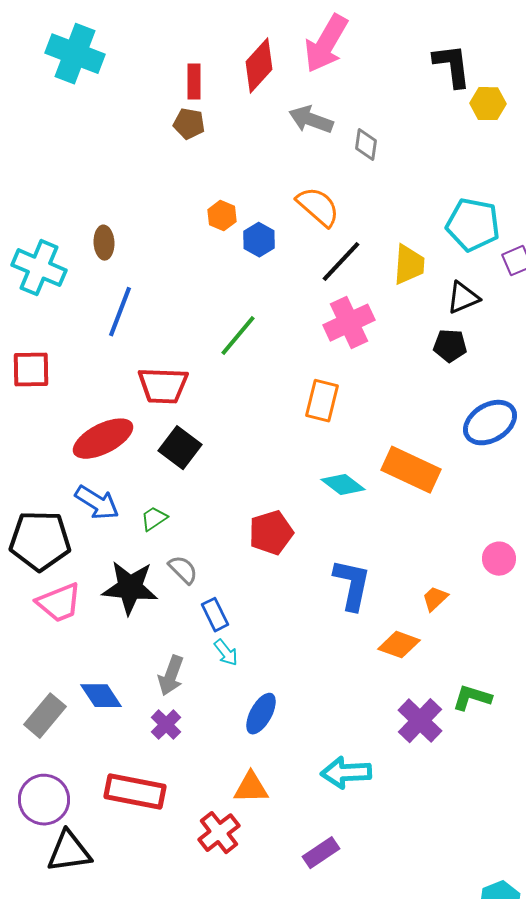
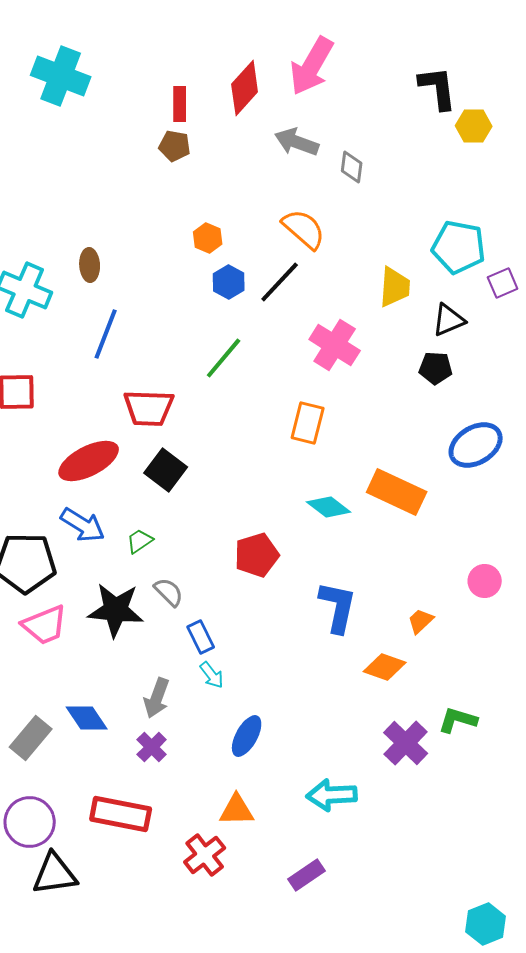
blue hexagon: (259, 240) -> (229, 282), moved
black line: (341, 262) -> (280, 282), moved
pink cross: (349, 323) -> (335, 345), turned -33

